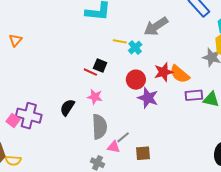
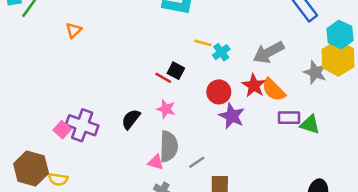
gray arrow: (156, 26) -> (269, 52), moved
red star: (164, 72) -> (254, 85), turned -30
pink triangle: (114, 147) -> (156, 162), moved

